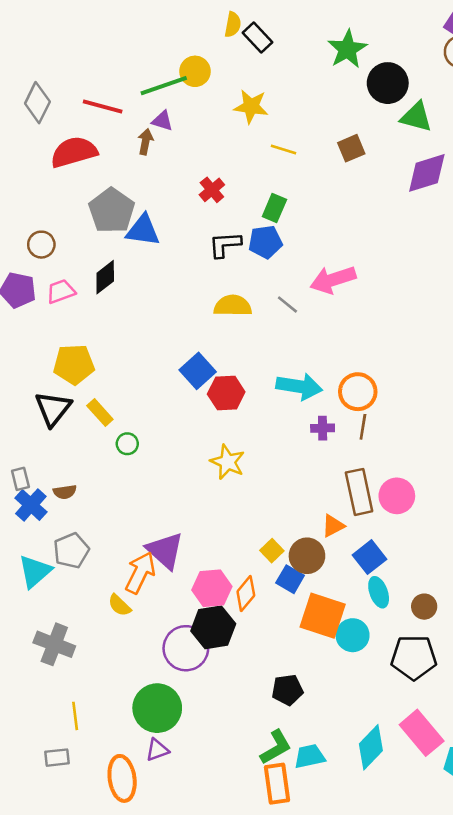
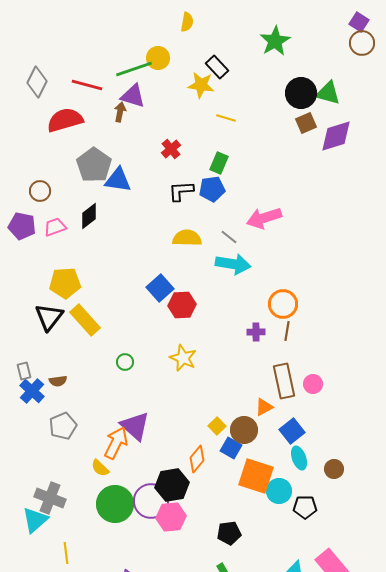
black rectangle: (257, 37) -> (217, 67), moved
black circle: (388, 83) -> (301, 93), moved
purple triangle: (162, 121) -> (133, 96), size x1.5
brown square: (351, 148) -> (306, 123), moved
cyan arrow: (299, 386) -> (233, 264), moved
yellow rectangle: (100, 413) -> (85, 320), size x1.5
green circle: (127, 444) -> (125, 362), moved
pink circle: (397, 496) -> (313, 384), size x0.7
cyan triangle: (35, 571) -> (35, 520), moved
pink hexagon: (212, 588) -> (171, 517), moved
black pentagon: (414, 657) -> (305, 507), moved, size x0.7
green circle: (157, 708) -> (115, 504), moved

